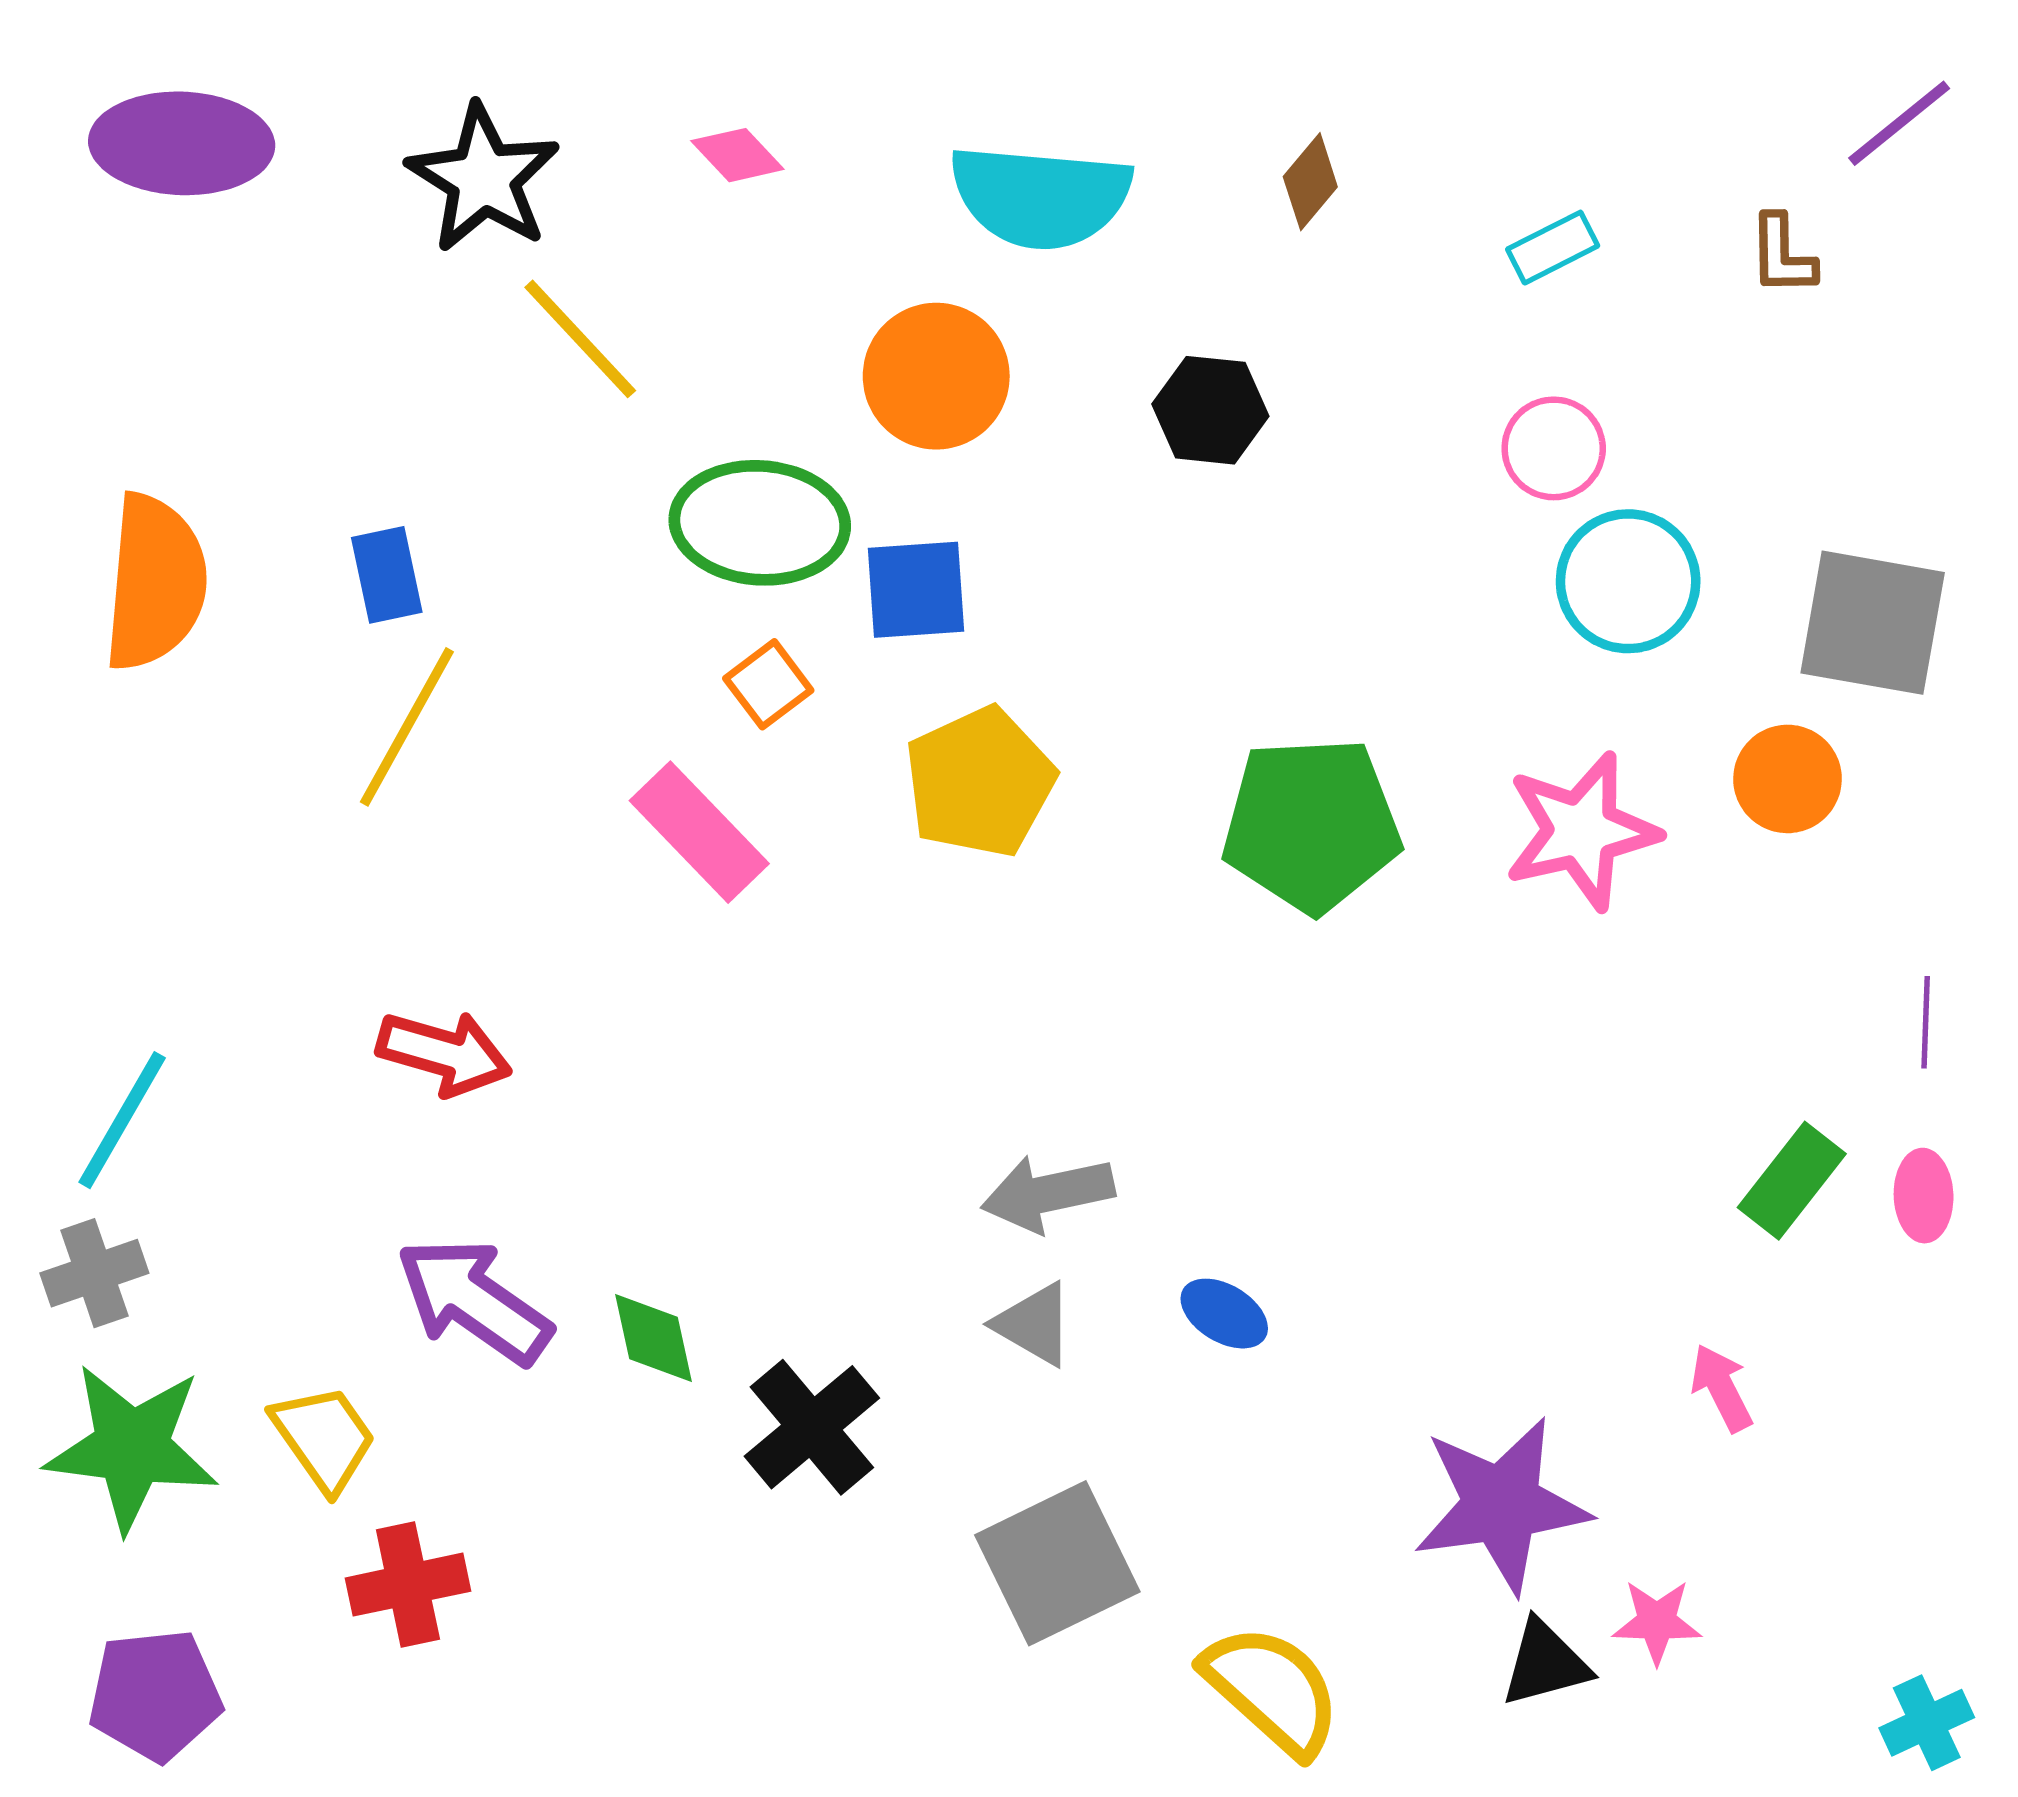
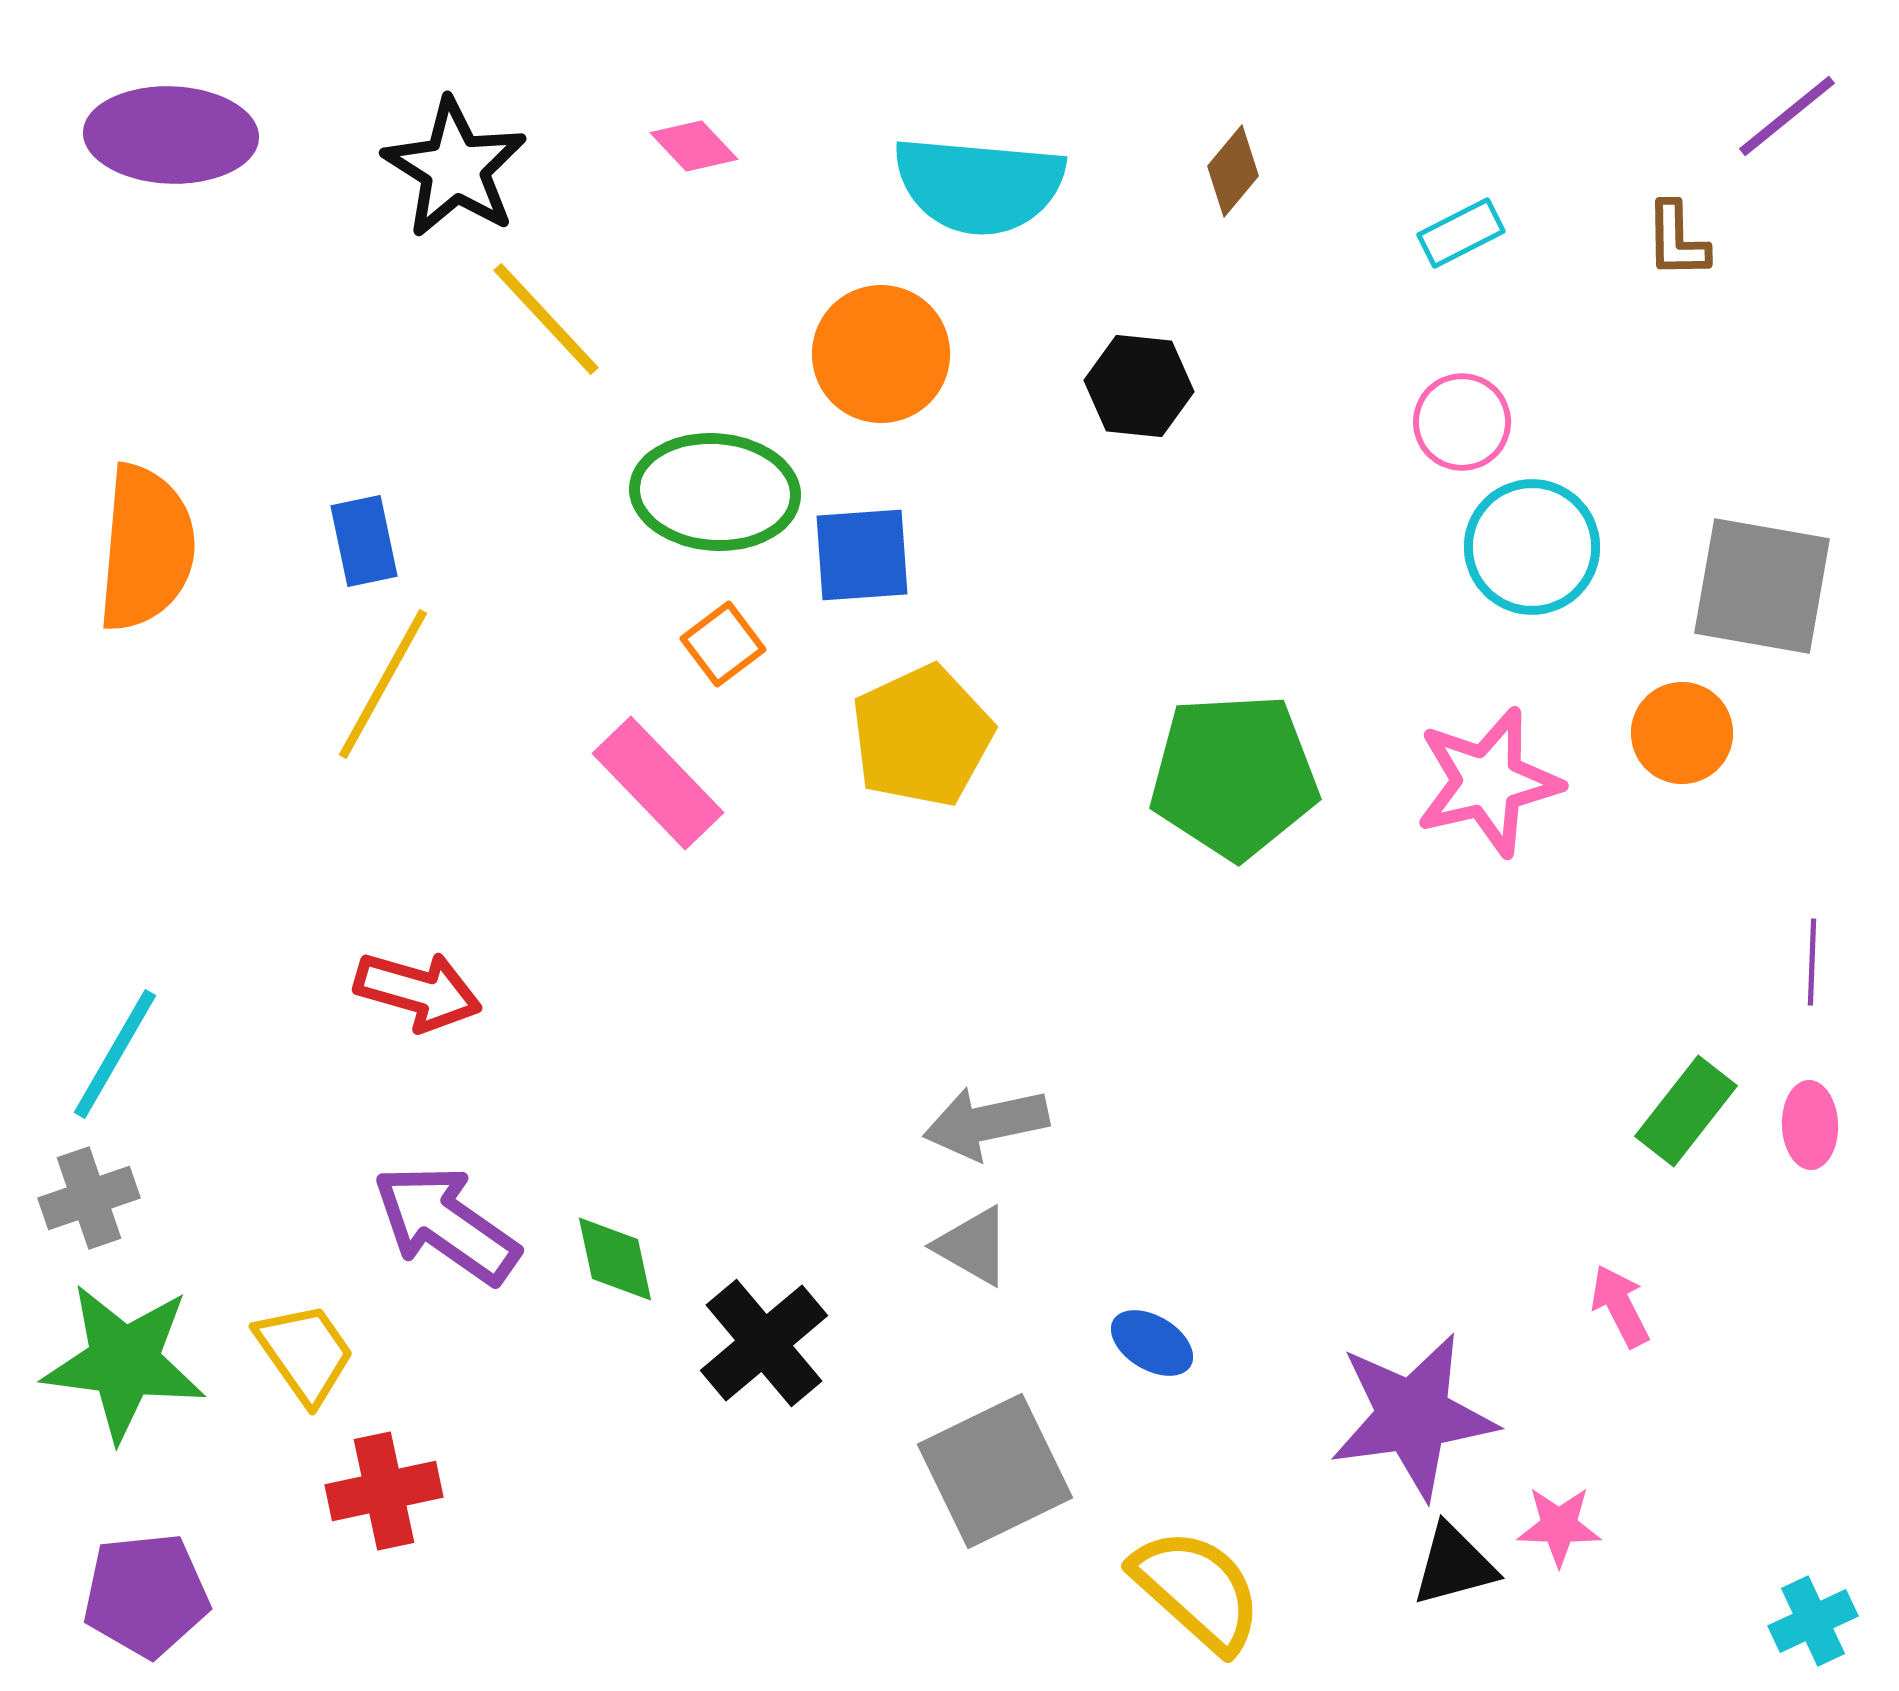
blue ellipse: (1224, 1314) -> (1152, 1343), moved

